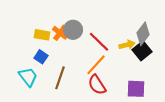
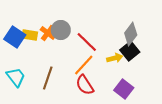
yellow arrow: (127, 45) -> (115, 58), moved
blue square: (41, 57) -> (15, 37), moved, size x1.5
purple square: (136, 89) -> (124, 89), turned 36

